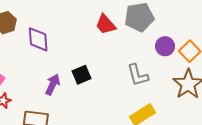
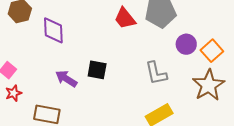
black square: (82, 75) -> (97, 70), turned 30
purple arrow: (53, 85) -> (66, 79), turned -85

